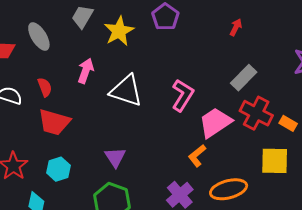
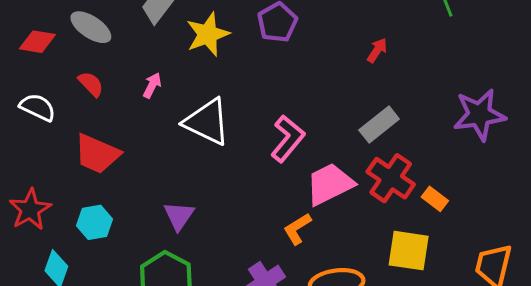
gray ellipse: (39, 36) -> (91, 27), turned -32
pink arrow: (86, 71) -> (152, 85), size x0.7
red semicircle: (45, 87) -> (91, 84), moved, turned -30

